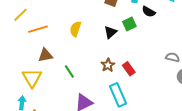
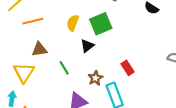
green square: (129, 24) -> (101, 24), moved, size x1.5
black triangle: (111, 32) -> (87, 46), moved
brown star: (108, 65) -> (95, 78), moved

